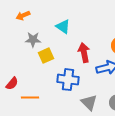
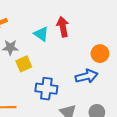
red arrow: (84, 53) -> (63, 27), moved

